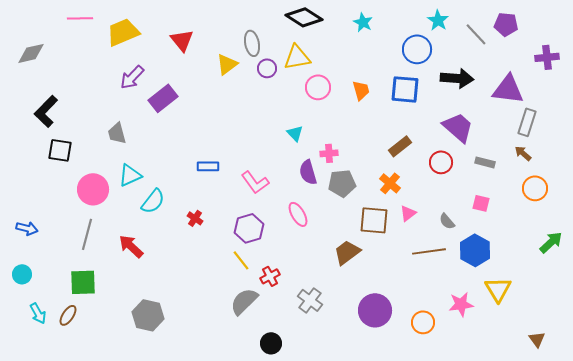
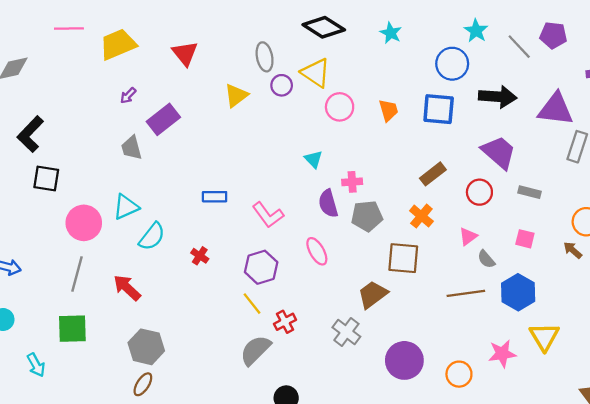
yellow triangle: (297, 57) -> (316, 73), turned 44
yellow triangle: (227, 64) -> (236, 96), moved
purple arrow: (132, 77) -> (128, 96), size x0.6
gray trapezoid: (117, 133) -> (132, 148), moved
brown arrow: (523, 153) -> (573, 250), moved
pink triangle: (408, 213) -> (468, 236), moved
gray cross: (310, 300) -> (346, 332), moved
cyan arrow: (38, 313) -> (36, 365), moved
brown ellipse: (68, 315) -> (143, 384), moved
gray hexagon: (148, 315) -> (146, 347), moved

